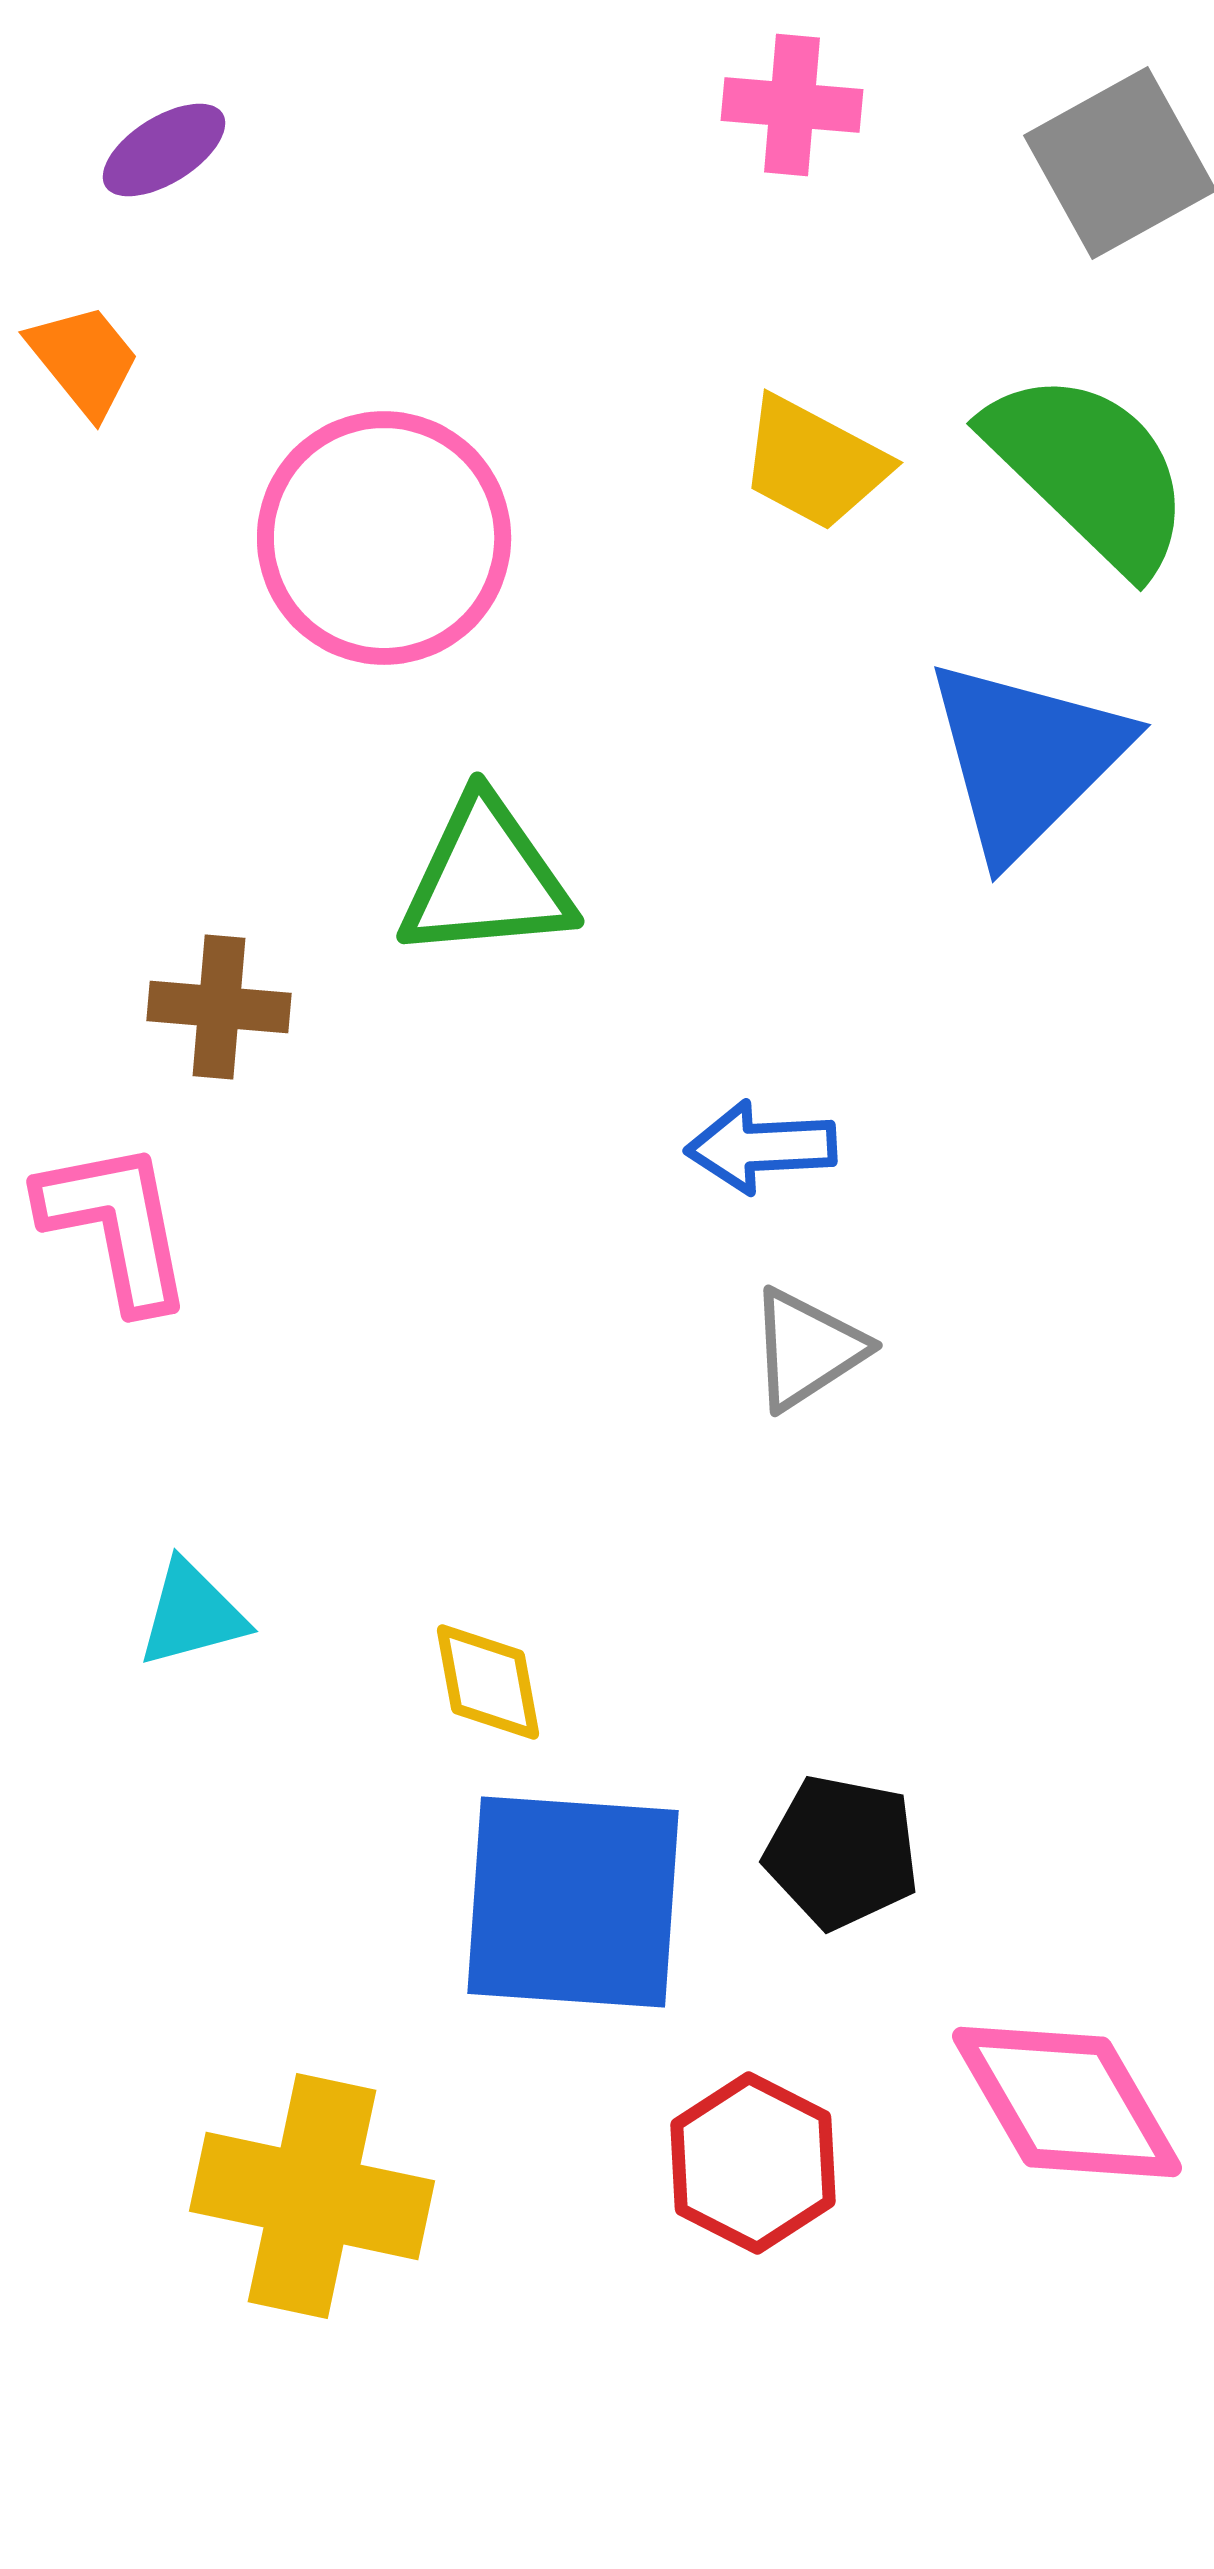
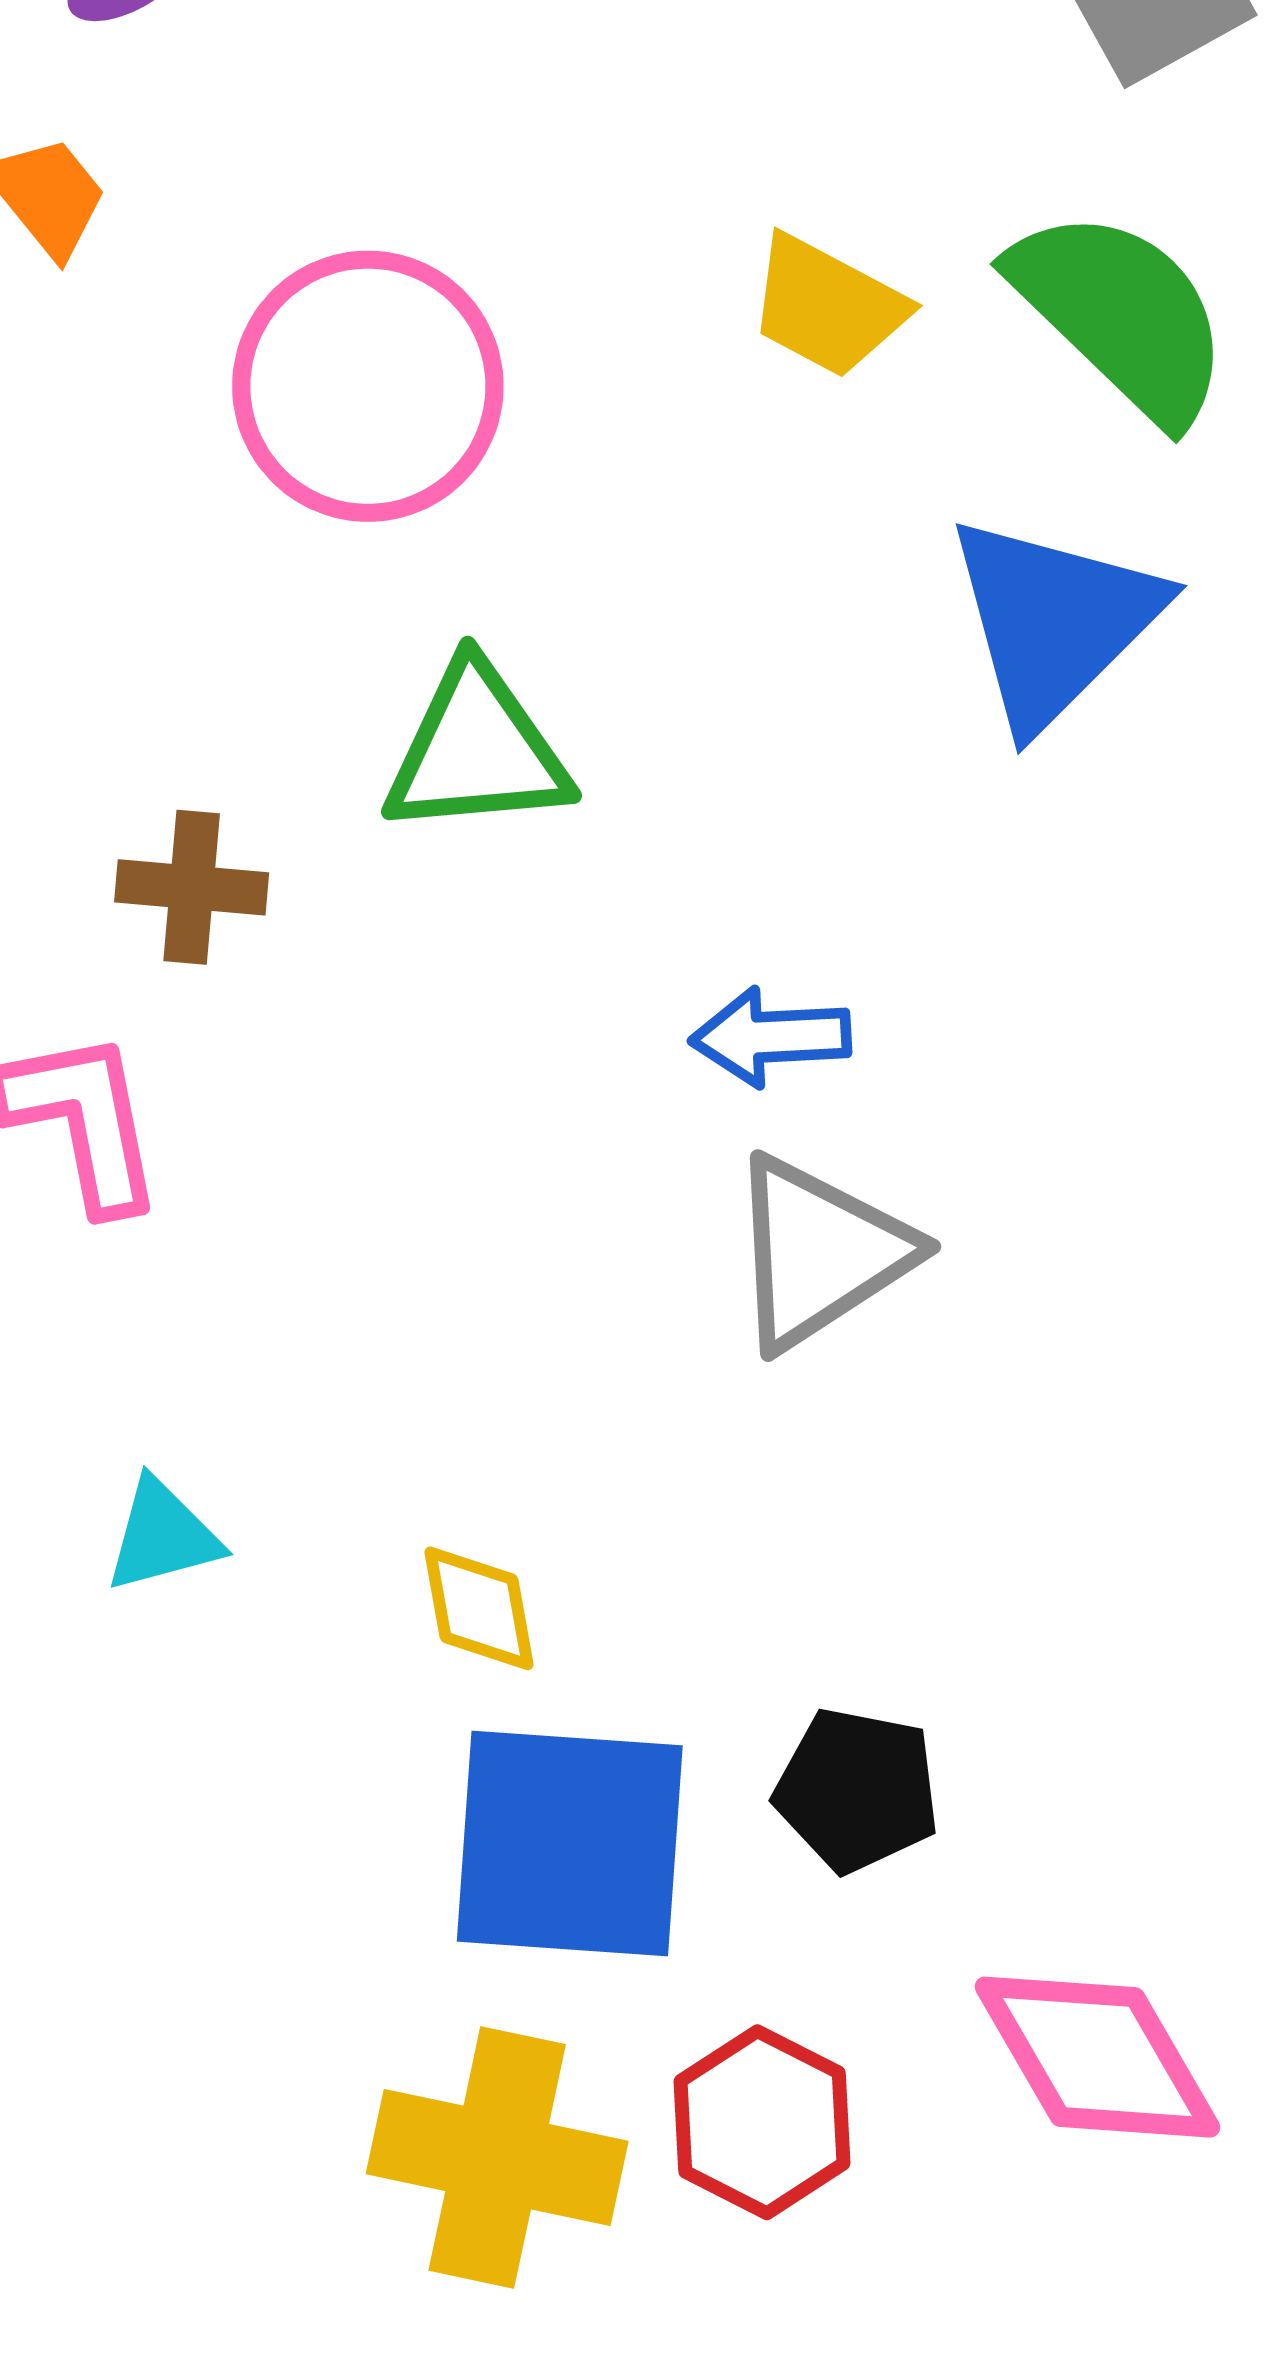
gray triangle: (807, 1349) -> (820, 1253), size x1.5
yellow cross: (312, 2196) -> (497, 2157), moved

